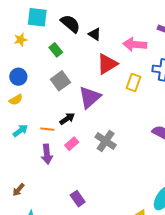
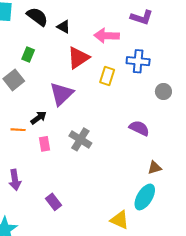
green rectangle: (56, 50) -> (28, 55), moved, turned 64
gray square: (60, 81) -> (14, 80), moved
pink rectangle: (72, 144) -> (44, 144), turned -56
purple arrow: (47, 154) -> (15, 180), moved

